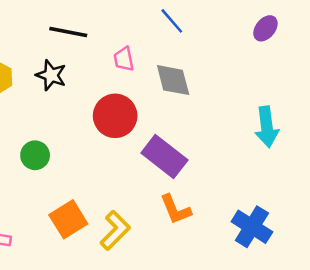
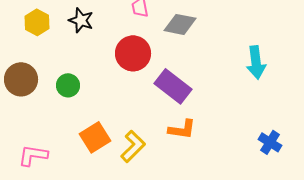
gray diamond: (173, 80) -> (180, 24), turned -64
orange L-shape: (176, 209) -> (182, 129), turned -60
blue cross: (252, 227) -> (270, 142), moved, size x0.7

